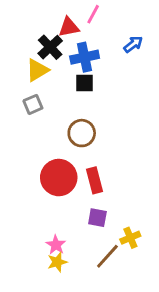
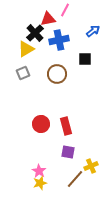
black square: (85, 83) -> (85, 59), moved
brown circle: (82, 133) -> (57, 74), moved
red circle: (59, 178) -> (41, 124), size x0.7

